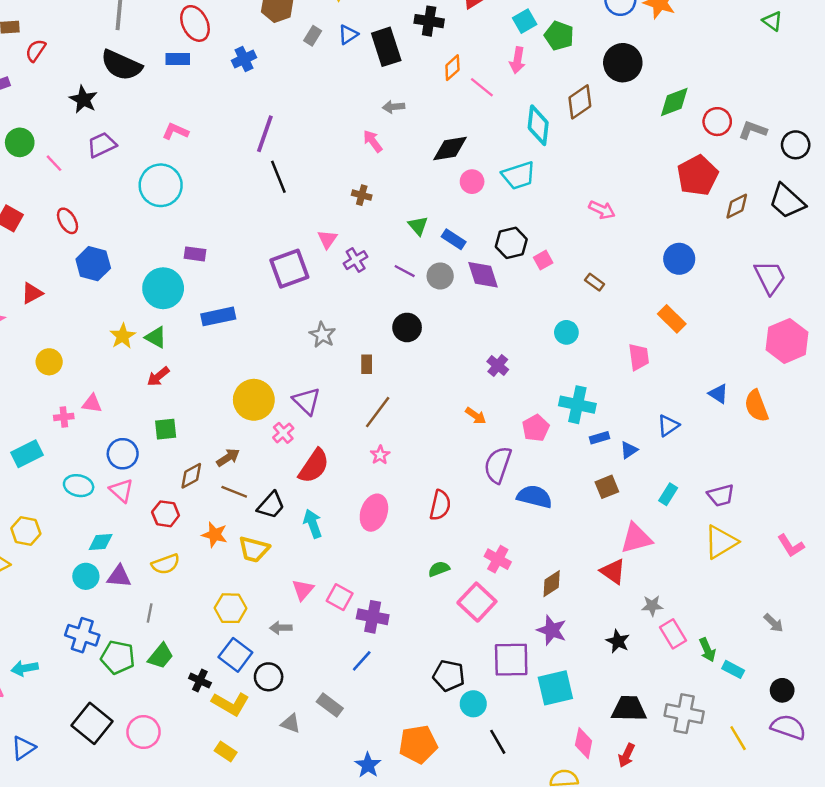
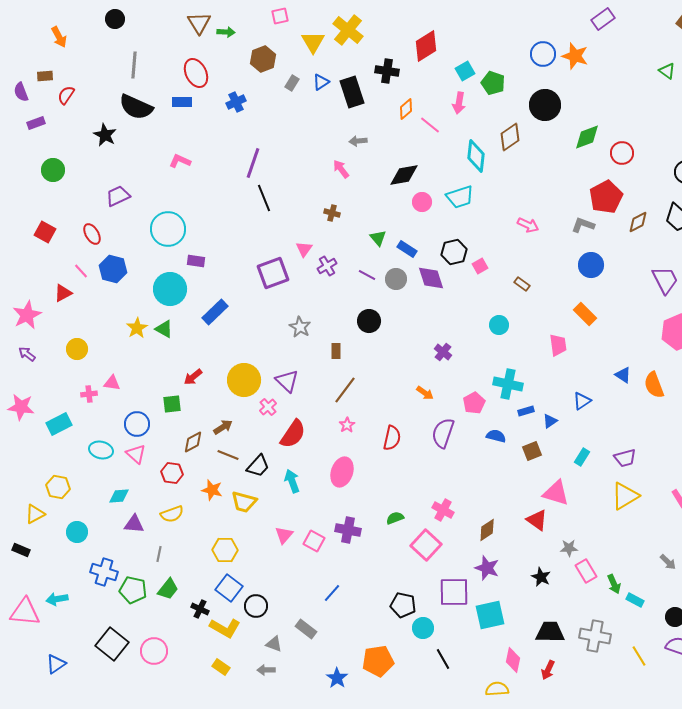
gray L-shape: (753, 130) -> (583, 225), moved
purple trapezoid: (102, 145) -> (118, 196), moved
pink line: (54, 163) -> (81, 271), moved
cyan circle: (161, 185) -> (168, 229), moved
blue rectangle: (218, 316) -> (215, 312), turned -32
red arrow: (158, 377) -> (193, 377), moved
blue semicircle: (535, 497) -> (496, 436), moved, size x0.7
red semicircle: (440, 505) -> (392, 438), moved
pink triangle: (636, 538) -> (556, 493), turned 32
cyan circle: (86, 576) -> (77, 532), moved
purple cross: (373, 617) -> (348, 530), moved
gray arrow: (281, 628) -> (266, 670), moved

